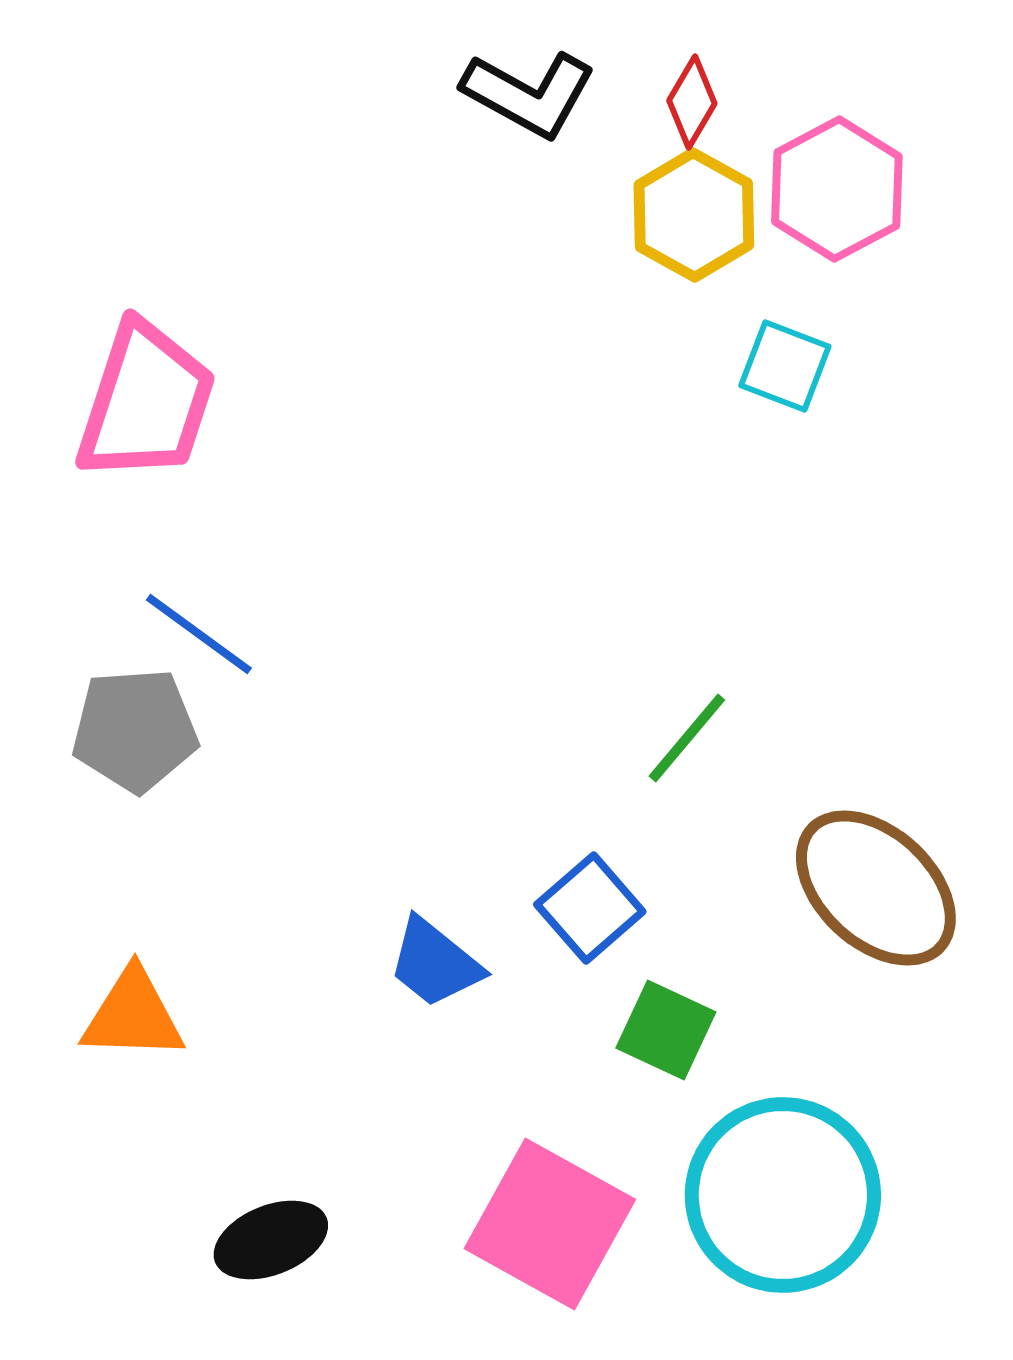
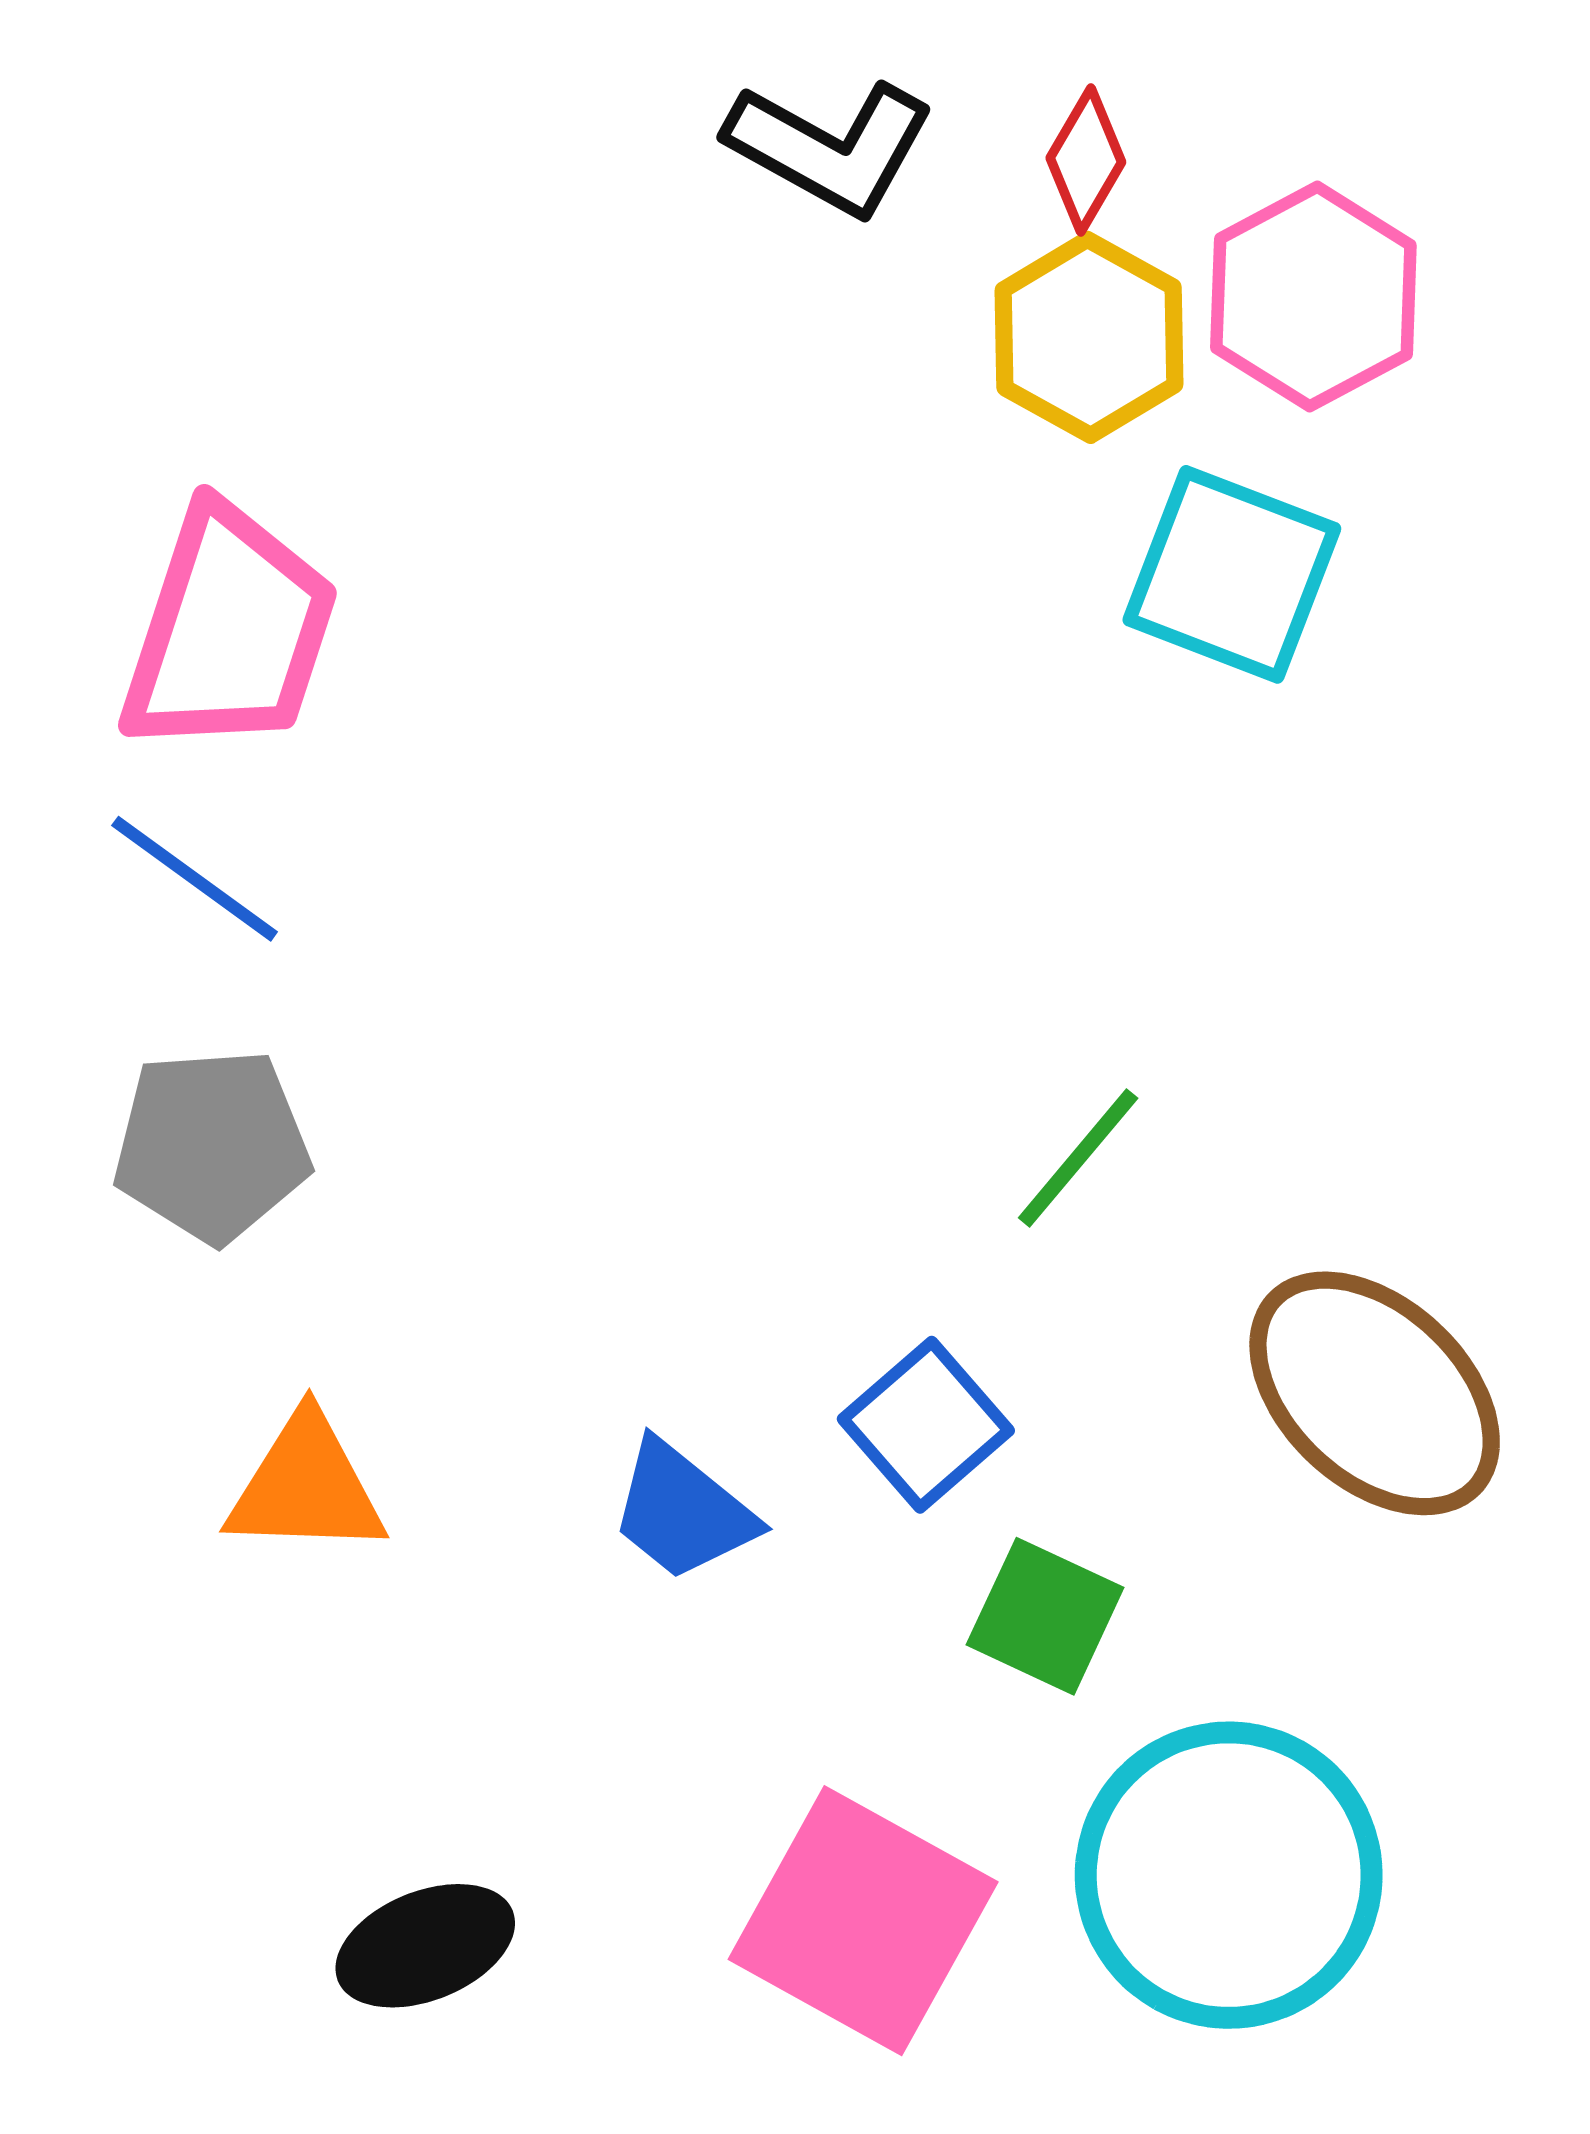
cyan square: (785, 366) -> (1232, 574), size x1.5
blue line: (199, 634) -> (195, 879), moved
orange triangle: (133, 1015) -> (306, 1486), moved

